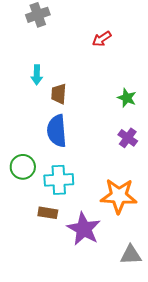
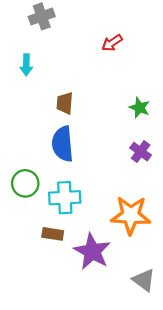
cyan arrow: (37, 75) -> (26, 65), moved
gray triangle: (131, 255) -> (144, 280), turned 40

